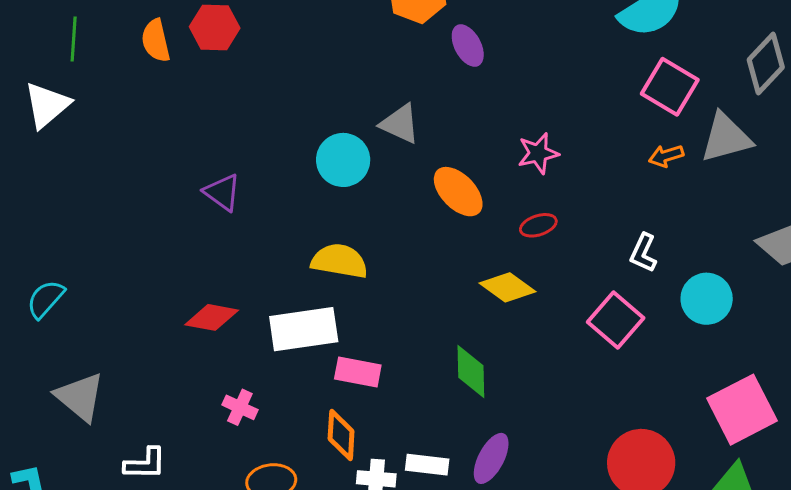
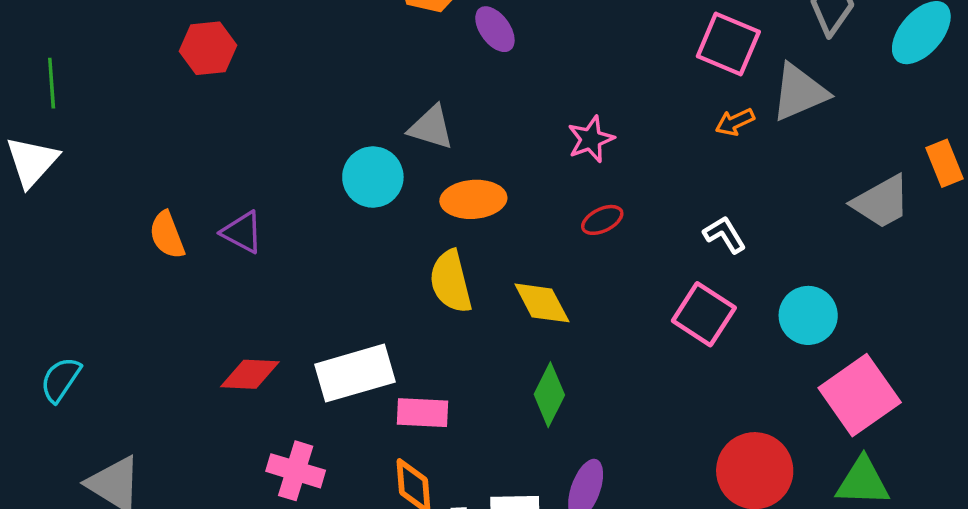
orange semicircle: (156, 41) -> (167, 235), moved
orange ellipse: (458, 192) -> (473, 199), moved, turned -42
white L-shape: (643, 253) -> (725, 235), turned 132
yellow semicircle: (339, 261) -> (451, 282), moved, turned -106
yellow diamond: (508, 287) -> (542, 303), moved, turned 34
cyan circle: (707, 299) -> (808, 315), moved
green diamond: (471, 372) -> (549, 395), turned 36
pink cross: (240, 407) -> (296, 471), size x1.4

